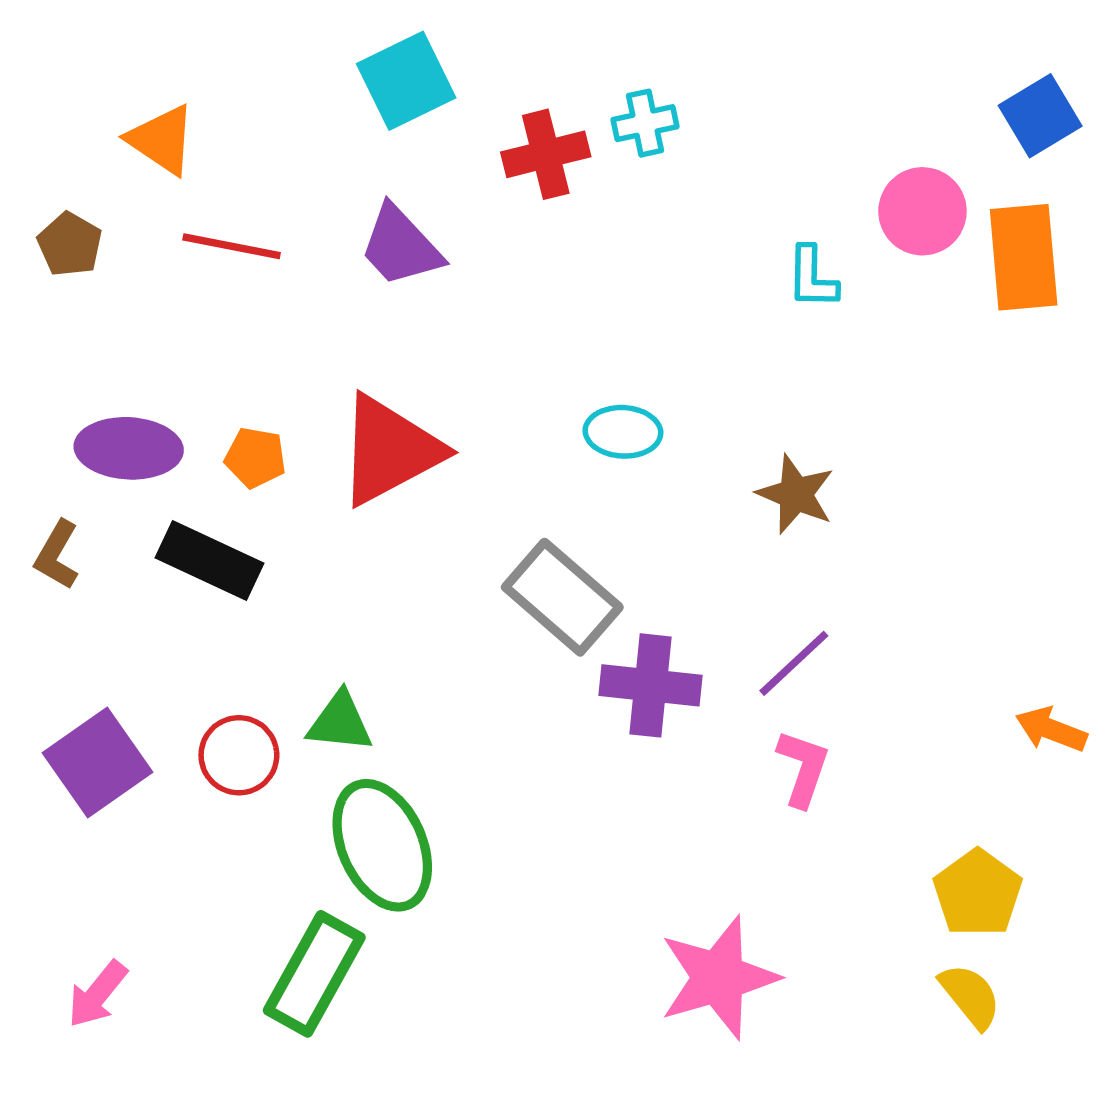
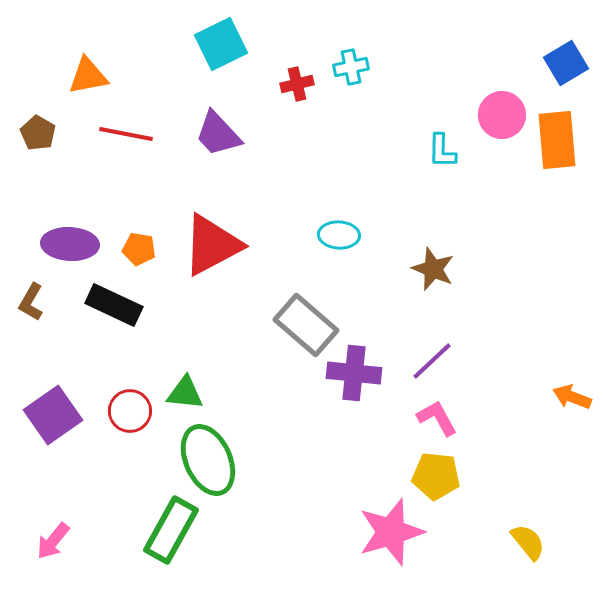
orange triangle: (162, 140) -> (88, 76), turned -45
red cross: (546, 154) -> (297, 84), size x0.7
pink L-shape: (803, 768) -> (437, 418), turned -48
yellow pentagon: (978, 893) -> (436, 476), moved, turned -30

